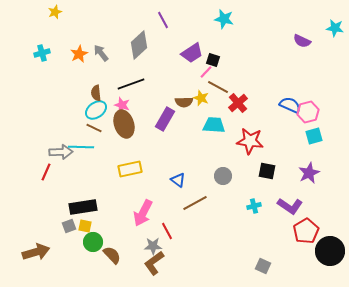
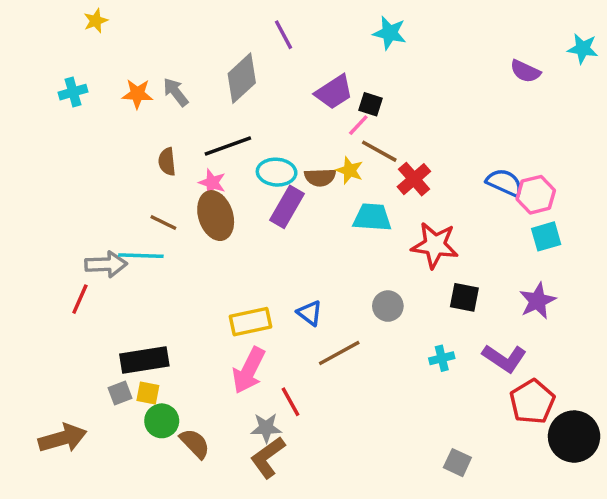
orange star: (79, 54) -> (137, 94), turned 30
cyan ellipse: (96, 110) -> (277, 172), moved, turned 40
yellow rectangle: (130, 169) -> (250, 322), moved

